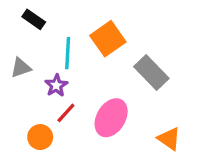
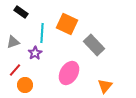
orange square: (108, 39) -> (67, 24), turned -30
red line: (66, 113) -> (15, 70), moved
orange triangle: (169, 139) -> (105, 86), turned 35

